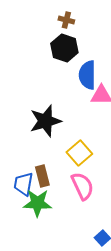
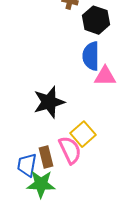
black hexagon: (64, 48) -> (96, 20), moved
pink semicircle: (82, 186) -> (70, 150), moved

